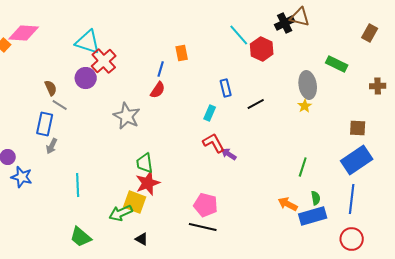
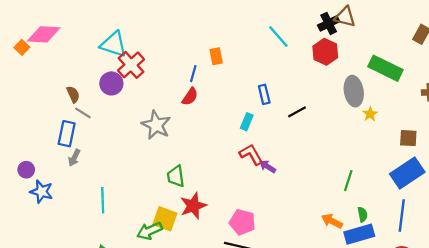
red hexagon: (262, 49) -> (325, 52), moved
green rectangle: (337, 64) -> (385, 68), size x1.4
yellow star: (305, 106) -> (370, 114), moved
red star: (148, 183) -> (193, 206), moved

